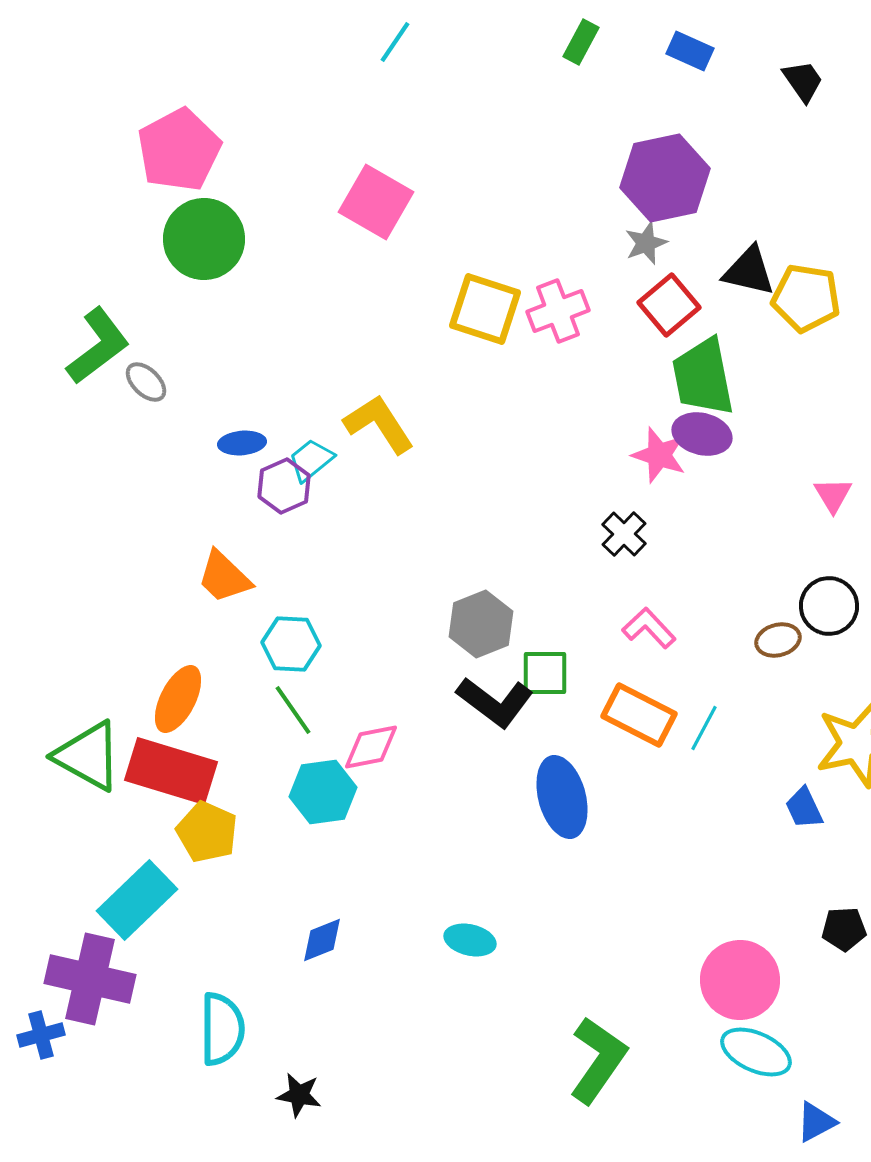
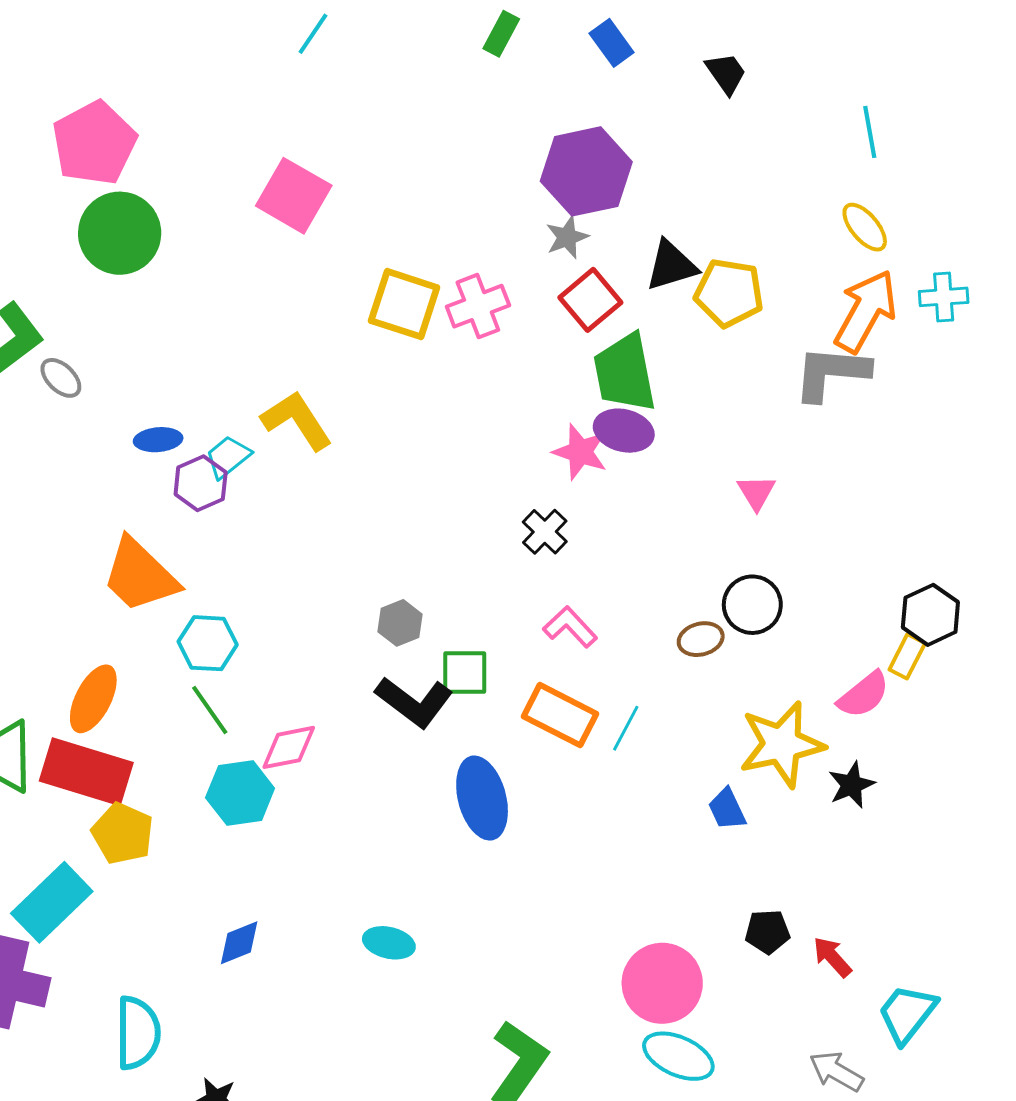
blue rectangle: (690, 51) -> (612, 43), turned 30
black triangle: (749, 271) -> (671, 266), turned -30
orange trapezoid: (224, 577) -> (140, 575), size x1.4
gray hexagon: (481, 624) -> (400, 623), size x0.7

